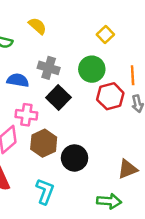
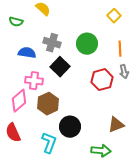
yellow square: (105, 35) -> (114, 16), moved
red hexagon: (110, 96) -> (102, 80), moved
black circle: (75, 158) -> (70, 127), moved

